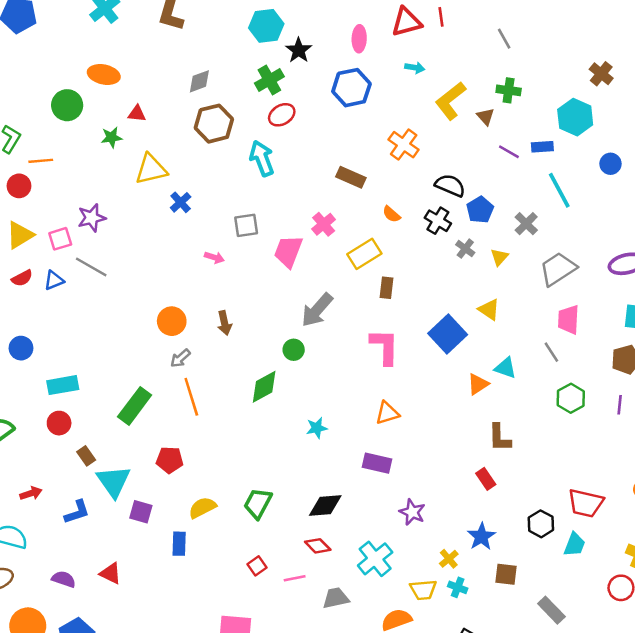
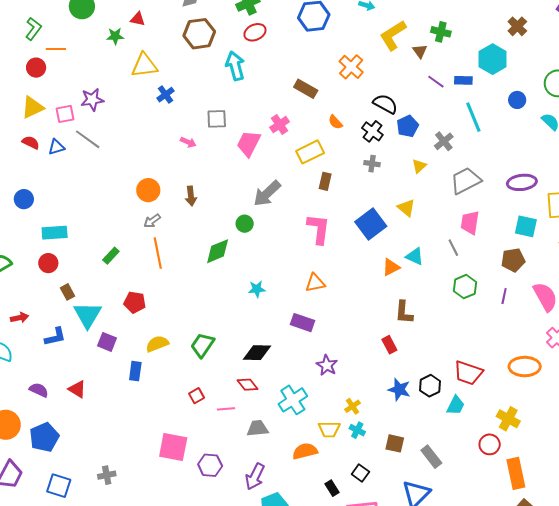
gray cross: (465, 249) -> (372, 164), moved, turned -35
red semicircle: (22, 278) -> (31, 143), turned -132
green rectangle: (135, 406) -> (111, 256), size x0.6
blue star: (481, 537) -> (399, 390), moved, turned -30
brown square: (506, 574) -> (395, 443), moved

